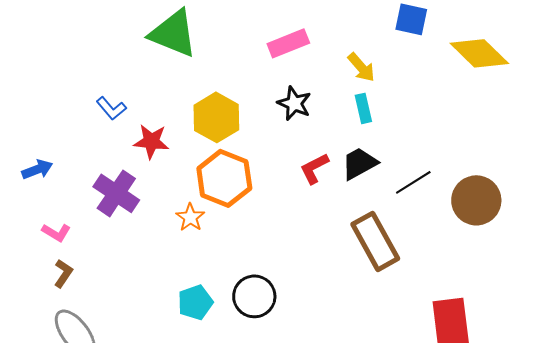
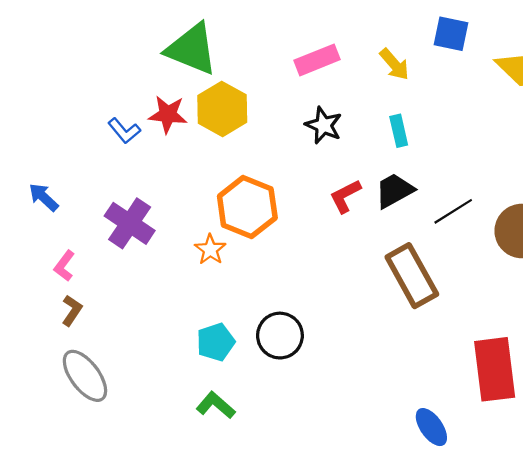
yellow arrow: (361, 67) -> (394, 64), moved
yellow hexagon: (216, 117) -> (222, 109), moved
red star: (151, 141) -> (168, 114), moved
blue arrow: (37, 169) -> (44, 197), turned -116
pink L-shape: (56, 232) -> (64, 266), turned 96

